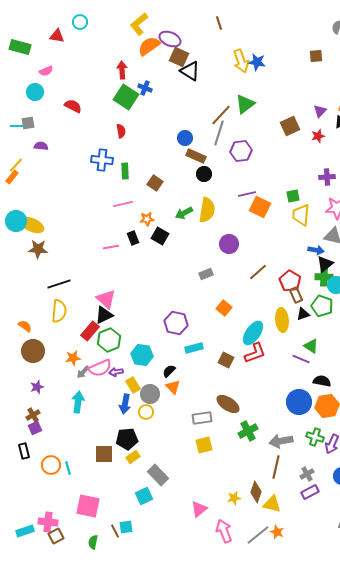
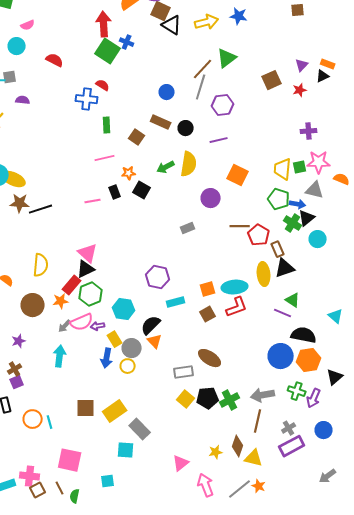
yellow arrow: (241, 61) -> (207, 22), moved, turned -85
red arrow: (122, 70) -> (104, 24), size x1.4
red semicircle: (121, 131) -> (103, 85), turned -48
brown rectangle: (196, 156) -> (161, 122), moved
blue cross: (102, 160) -> (87, 99), moved
purple line: (247, 194) -> (219, 140), moved
green square: (293, 196) -> (300, 167), moved
orange square: (260, 207) -> (238, 175), moved
brown line: (258, 272) -> (240, 226), turned 42
green cross: (324, 277) -> (293, 223), moved, turned 30
red pentagon: (290, 281) -> (259, 235), moved
black line: (59, 284) -> (41, 209), moved
green pentagon: (322, 306) -> (279, 199), moved
orange square: (224, 308) -> (208, 289), moved, turned 35
black triangle: (303, 314) -> (285, 268), size x1.5
cyan ellipse: (253, 333) -> (235, 287), turned 50
brown circle: (33, 351) -> (33, 305), moved
orange star: (73, 358) -> (61, 301), moved
brown square: (226, 360) -> (208, 314), turned 35
black semicircle: (169, 371) -> (151, 325), size x1.5
black semicircle: (322, 381) -> (304, 335), size x1.4
green cross: (248, 431) -> (230, 400), moved
black pentagon: (127, 439) -> (208, 398), moved
yellow square: (204, 445) -> (186, 399), turned -36
yellow rectangle: (133, 457) -> (115, 411), size x1.6
purple rectangle: (310, 492) -> (292, 446), size x1.4
cyan square: (144, 496) -> (126, 450), turned 30
brown line: (115, 531) -> (60, 488), moved

